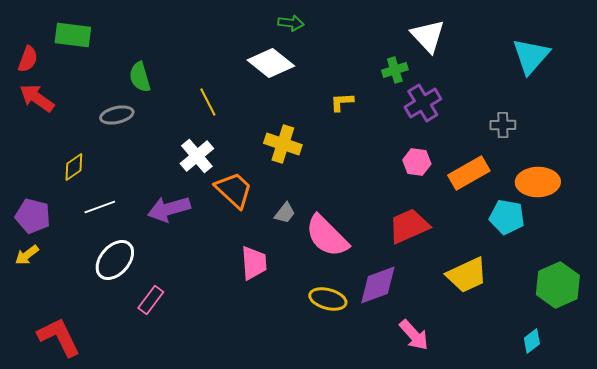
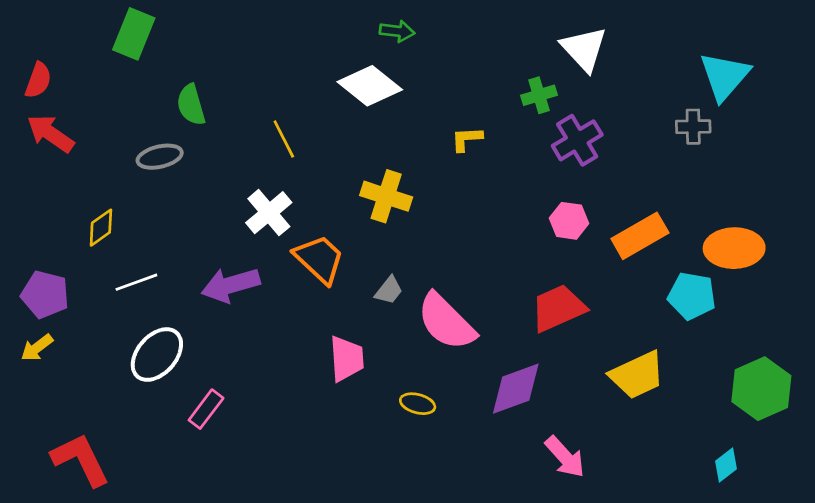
green rectangle: (73, 35) -> (134, 34), moved, turned -75
gray cross: (503, 125) -> (693, 127), moved
yellow ellipse: (328, 299) -> (418, 404), moved, size x0.7

